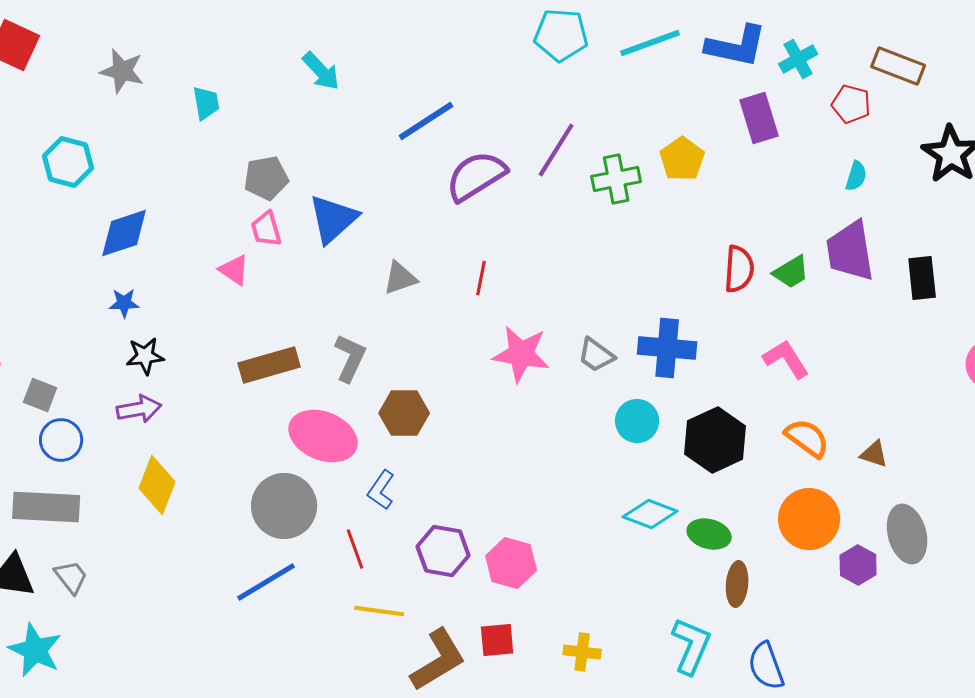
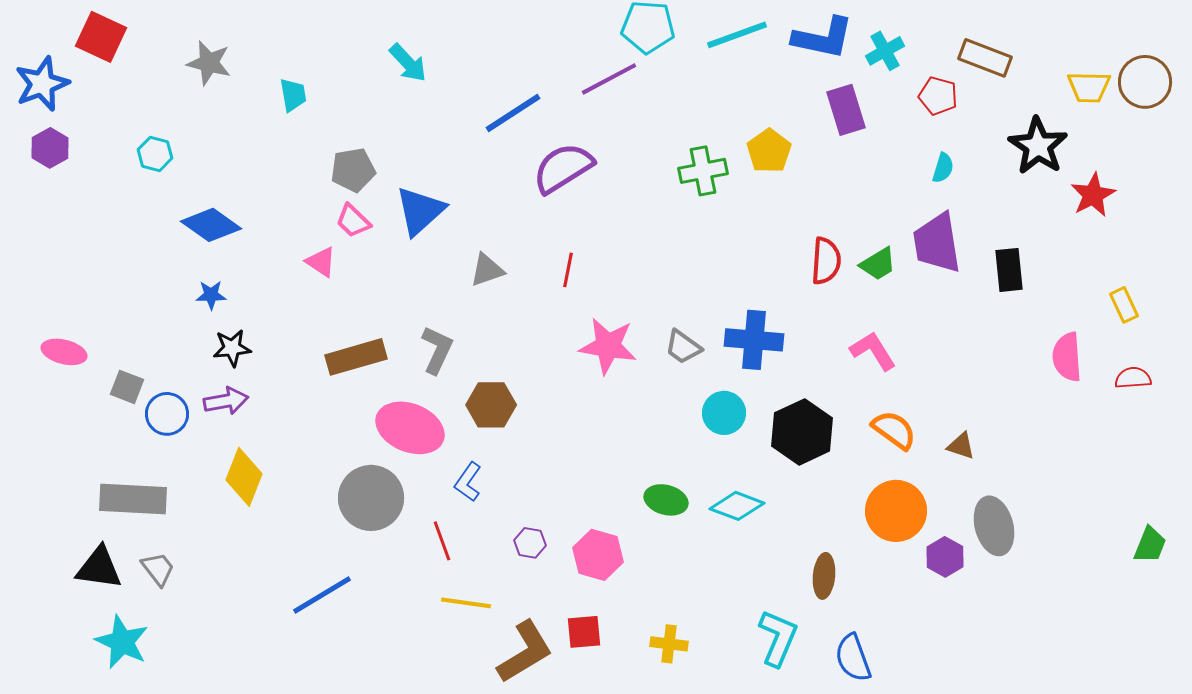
purple line: (556, 150) -> (609, 79), moved, turned 30
cyan hexagon: (68, 162) -> (155, 154), size x0.7
pink trapezoid: (266, 229) -> (353, 221), turned -30
blue diamond: (124, 233) -> (211, 225), turned 54
blue circle: (61, 440) -> (167, 414), moved
green ellipse: (709, 534) -> (666, 500), moved
purple hexagon: (443, 551) -> (530, 543), size x0.6
blue line: (266, 582) -> (322, 595), moved

